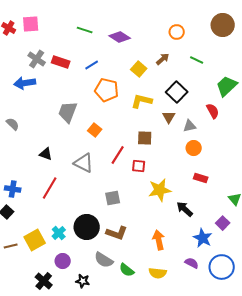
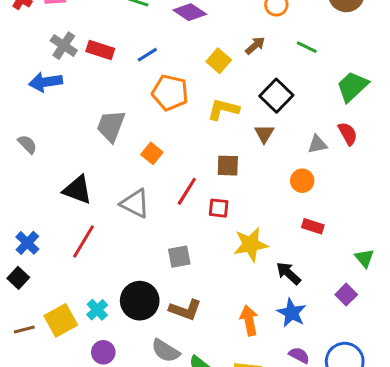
red semicircle: (213, 111) -> (348, 134), moved
gray triangle: (190, 126) -> (317, 144), moved
black triangle: (46, 154) -> (77, 190), size x1.5
blue cross: (13, 189) -> (27, 243), turned 35
blue star: (203, 238) -> (292, 313), moved

